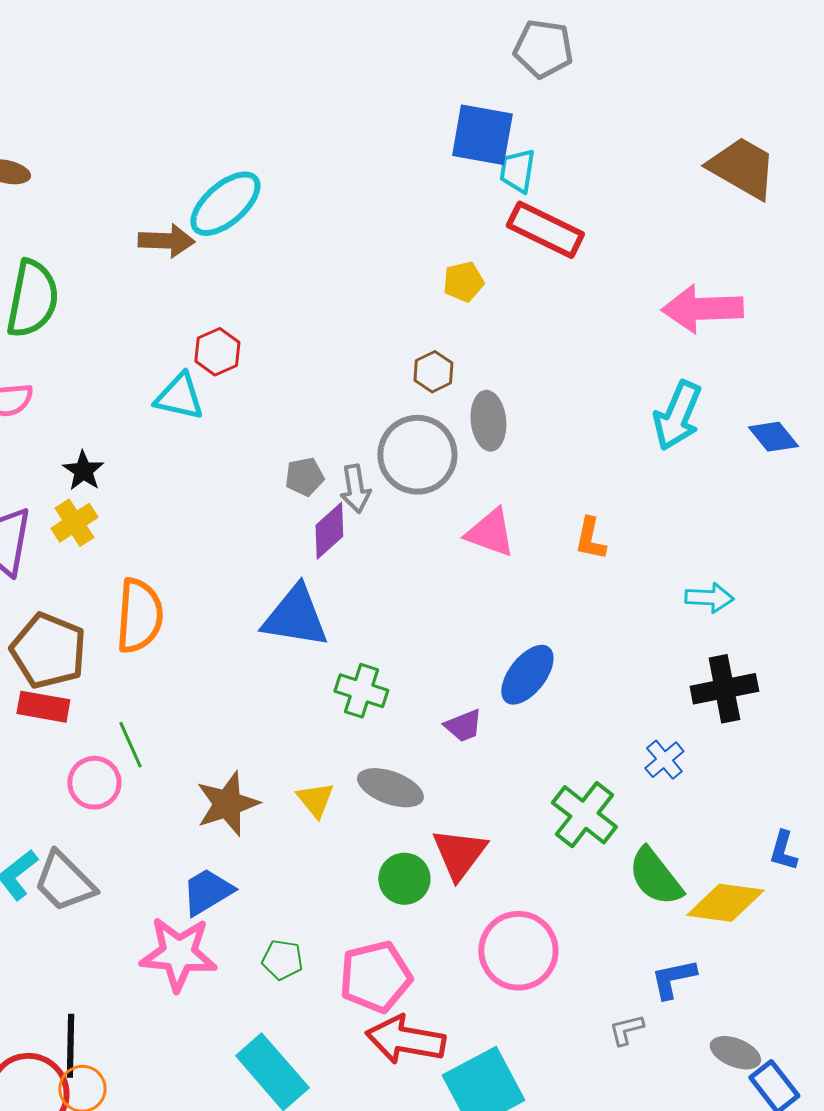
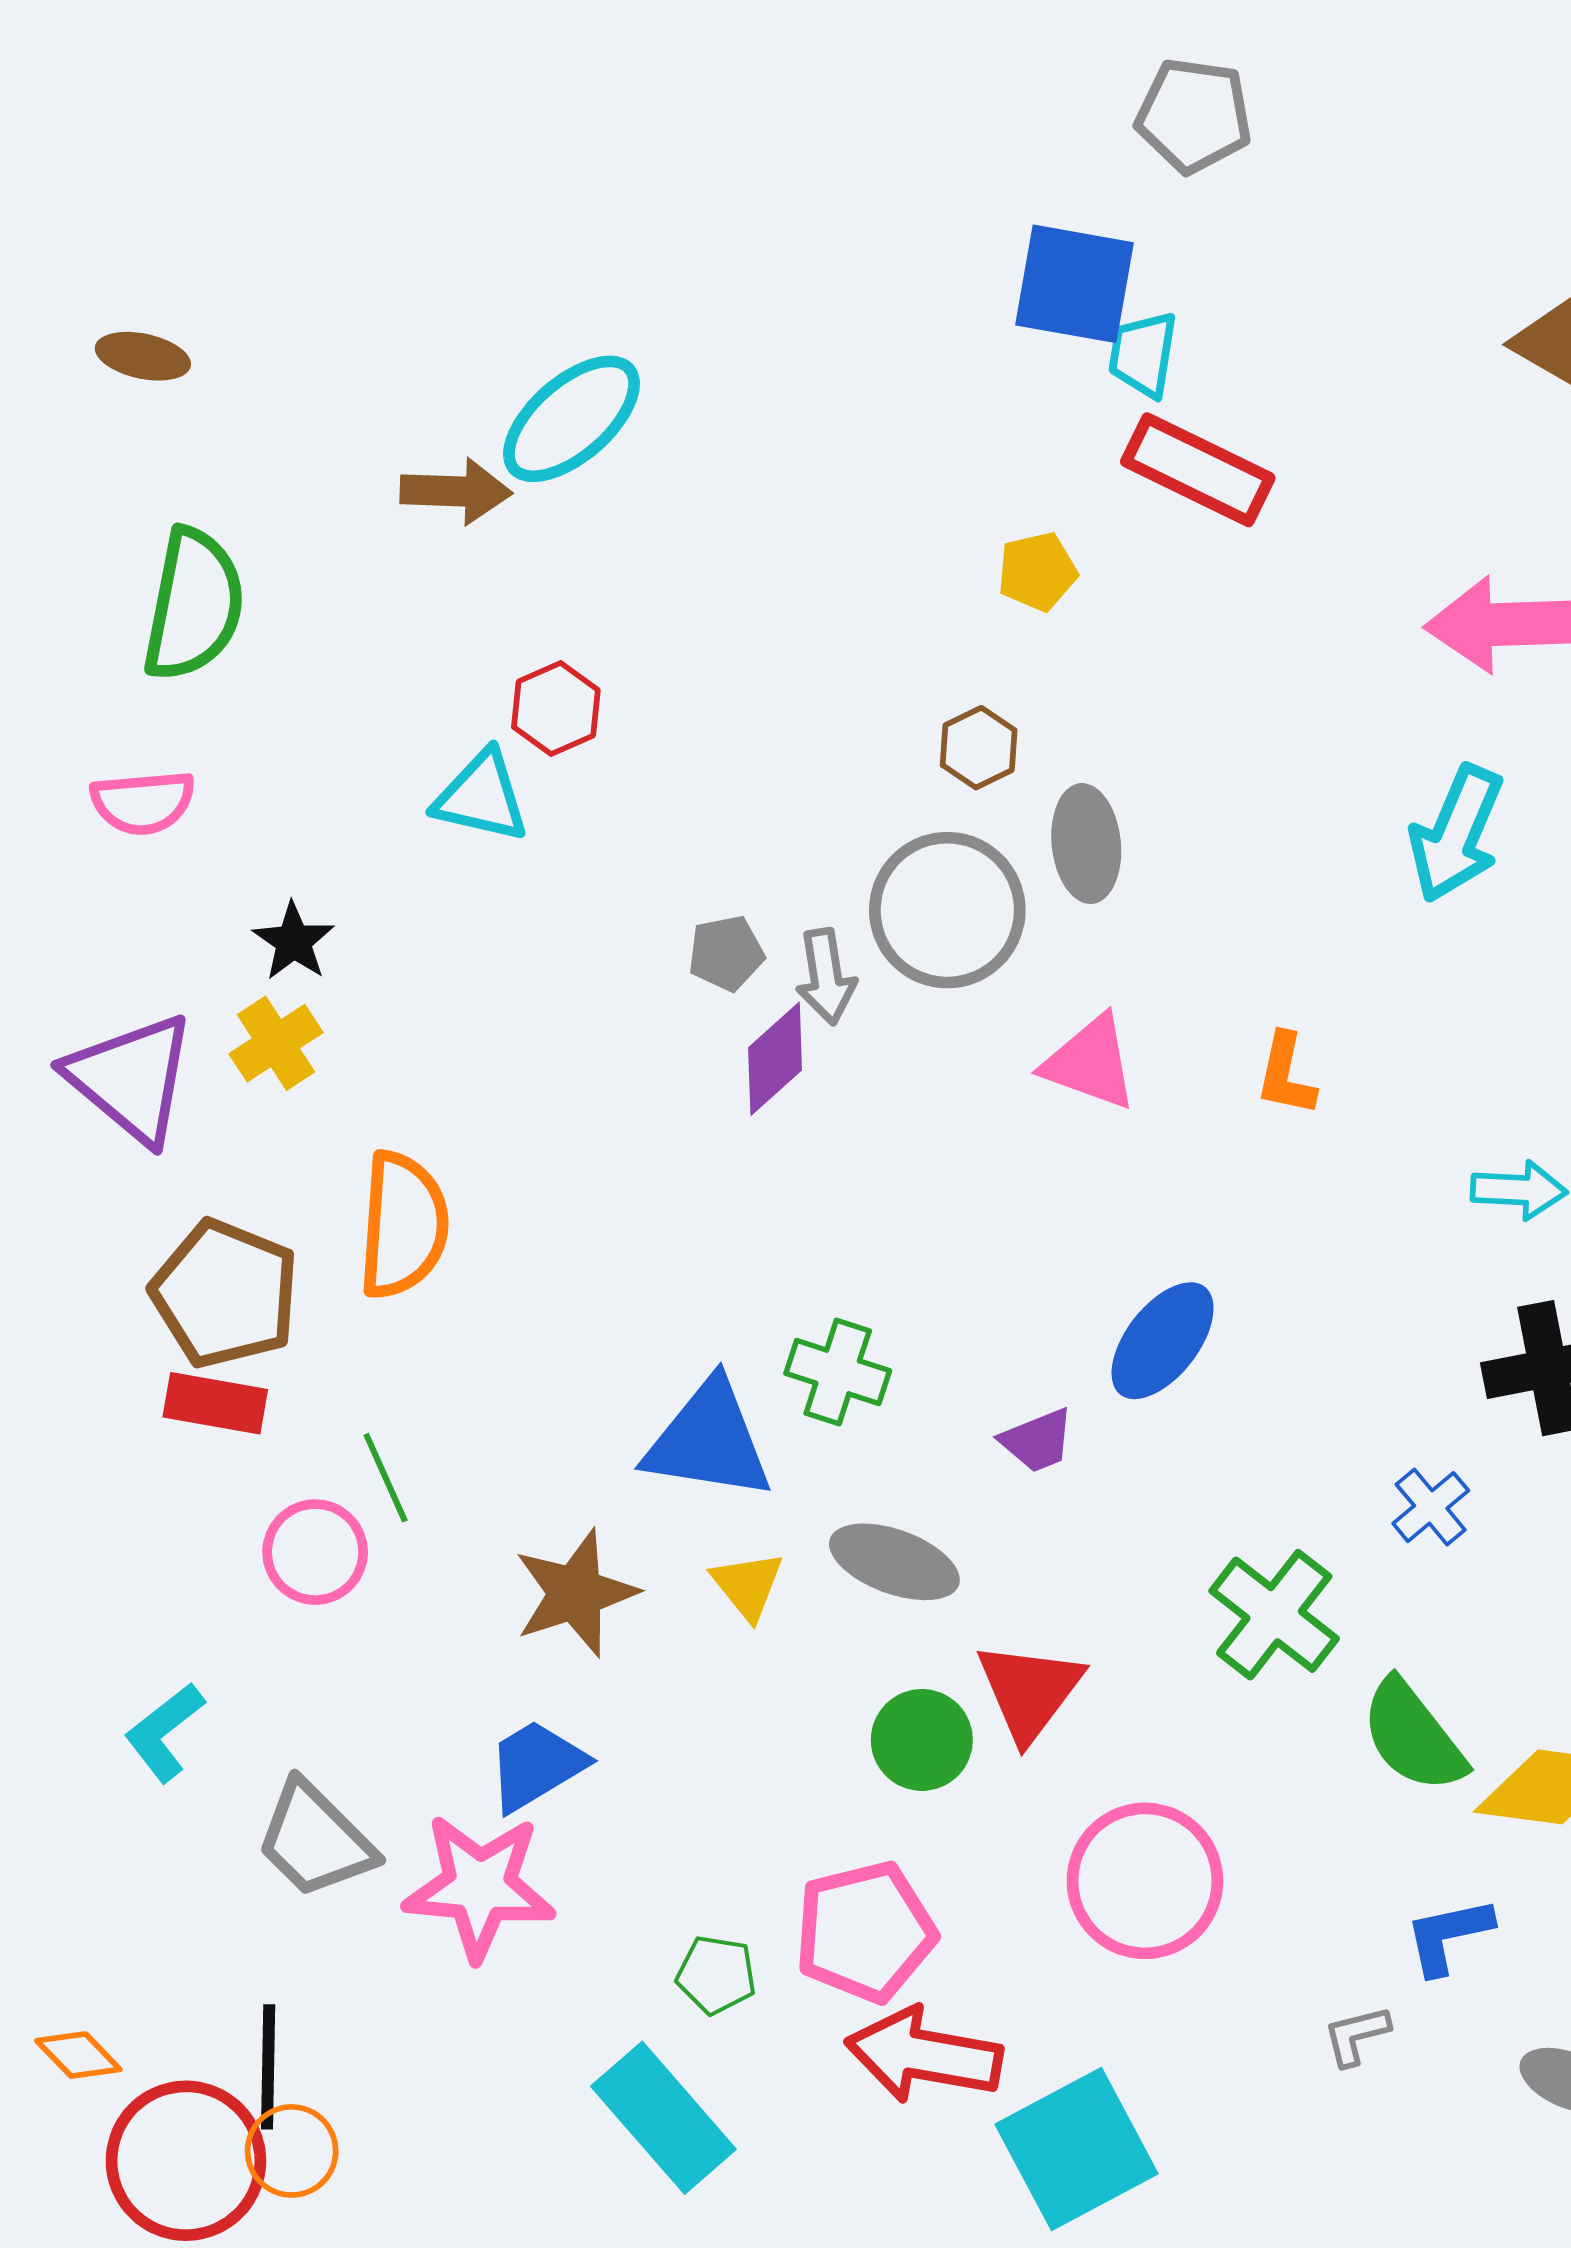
blue triangle: (295, 617) -> (709, 1440), moved
gray trapezoid: (64, 882) -> (315, 1840), moved
green pentagon: (282, 960) -> (716, 1975), moved

